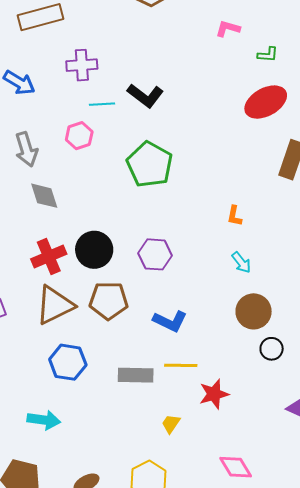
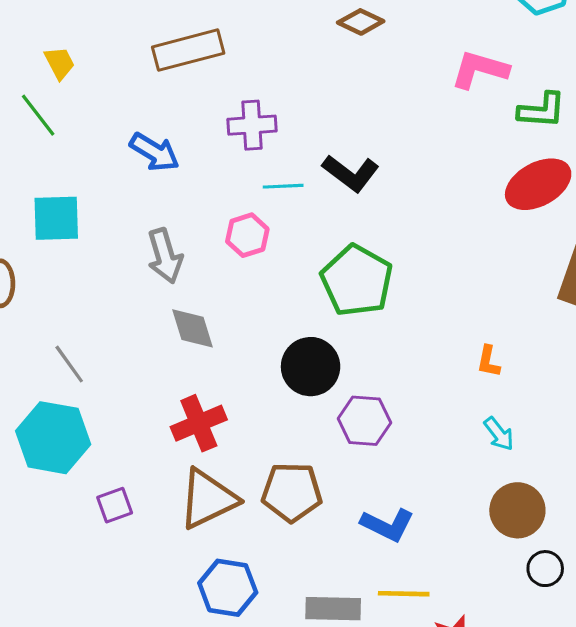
pink L-shape: (228, 29) -> (480, 70), size x1.5
green L-shape: (268, 55) -> (542, 110), size x1.5
black circle: (94, 250) -> (311, 367), moved

